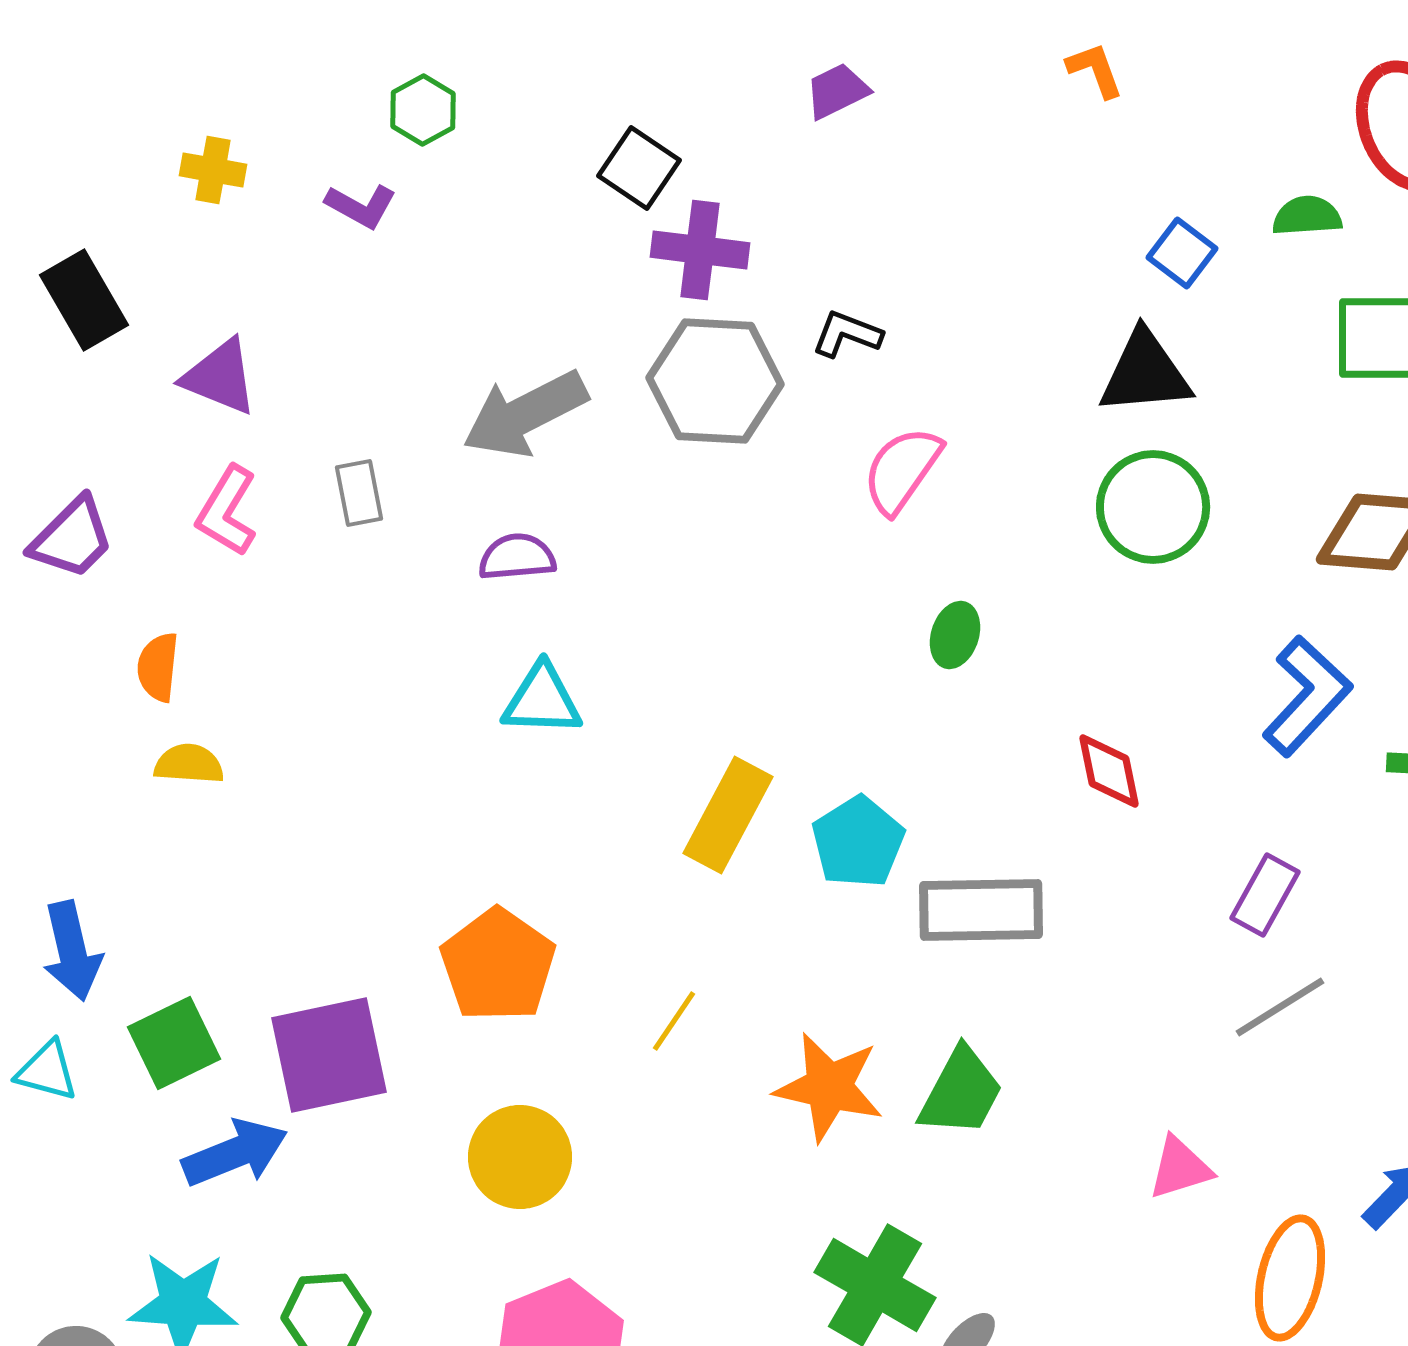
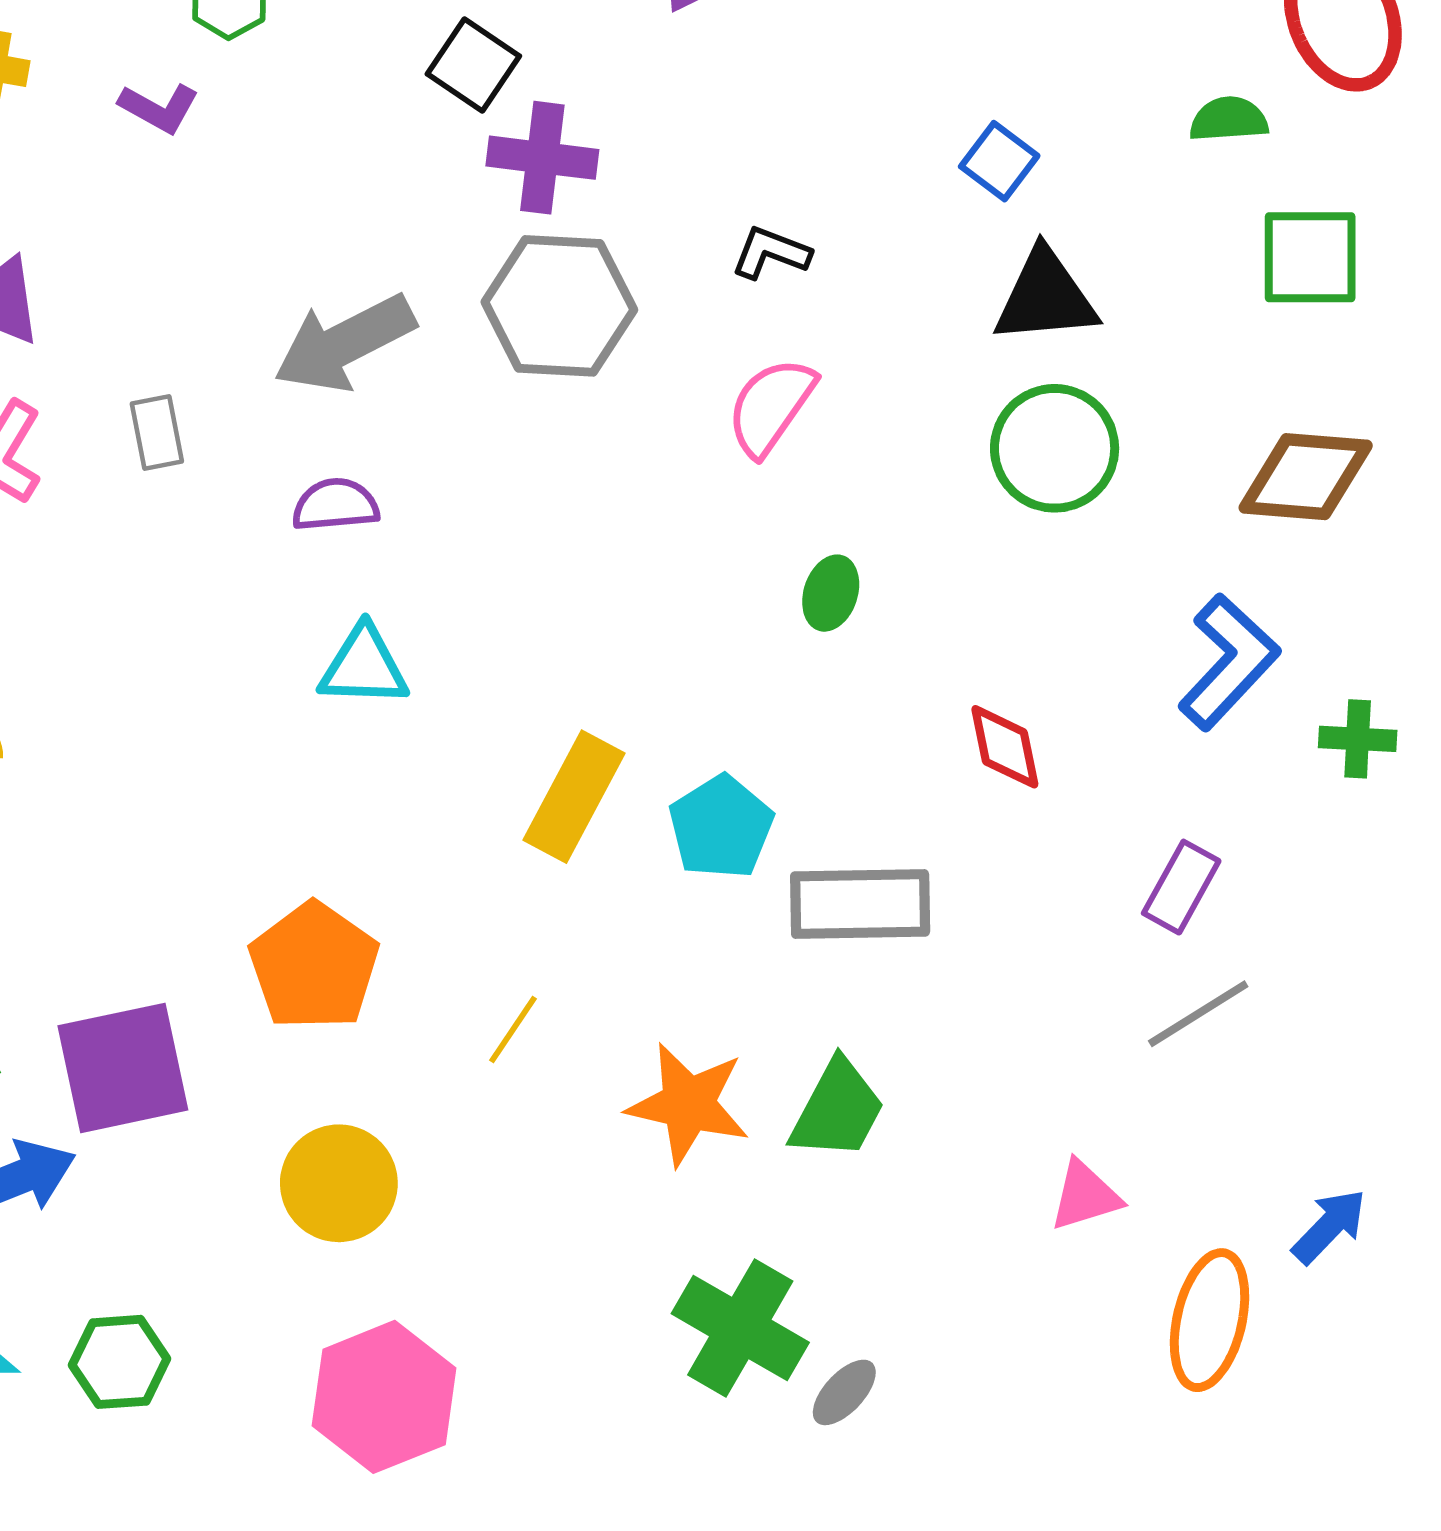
blue square: (1182, 253) -> (999, 161), moved
black L-shape: (847, 334) -> (771, 253), moved

